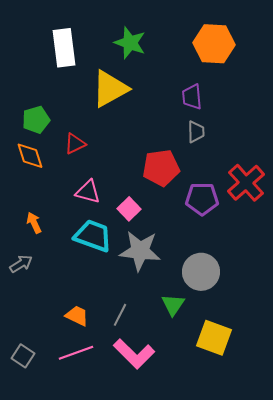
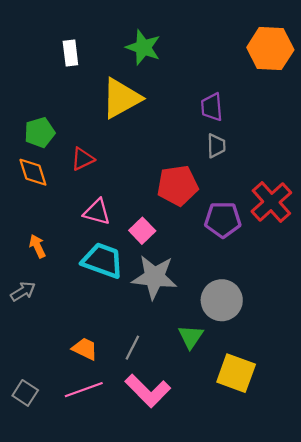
orange hexagon: (214, 44) -> (270, 49), moved
white rectangle: (64, 48) -> (70, 53), size x0.6

